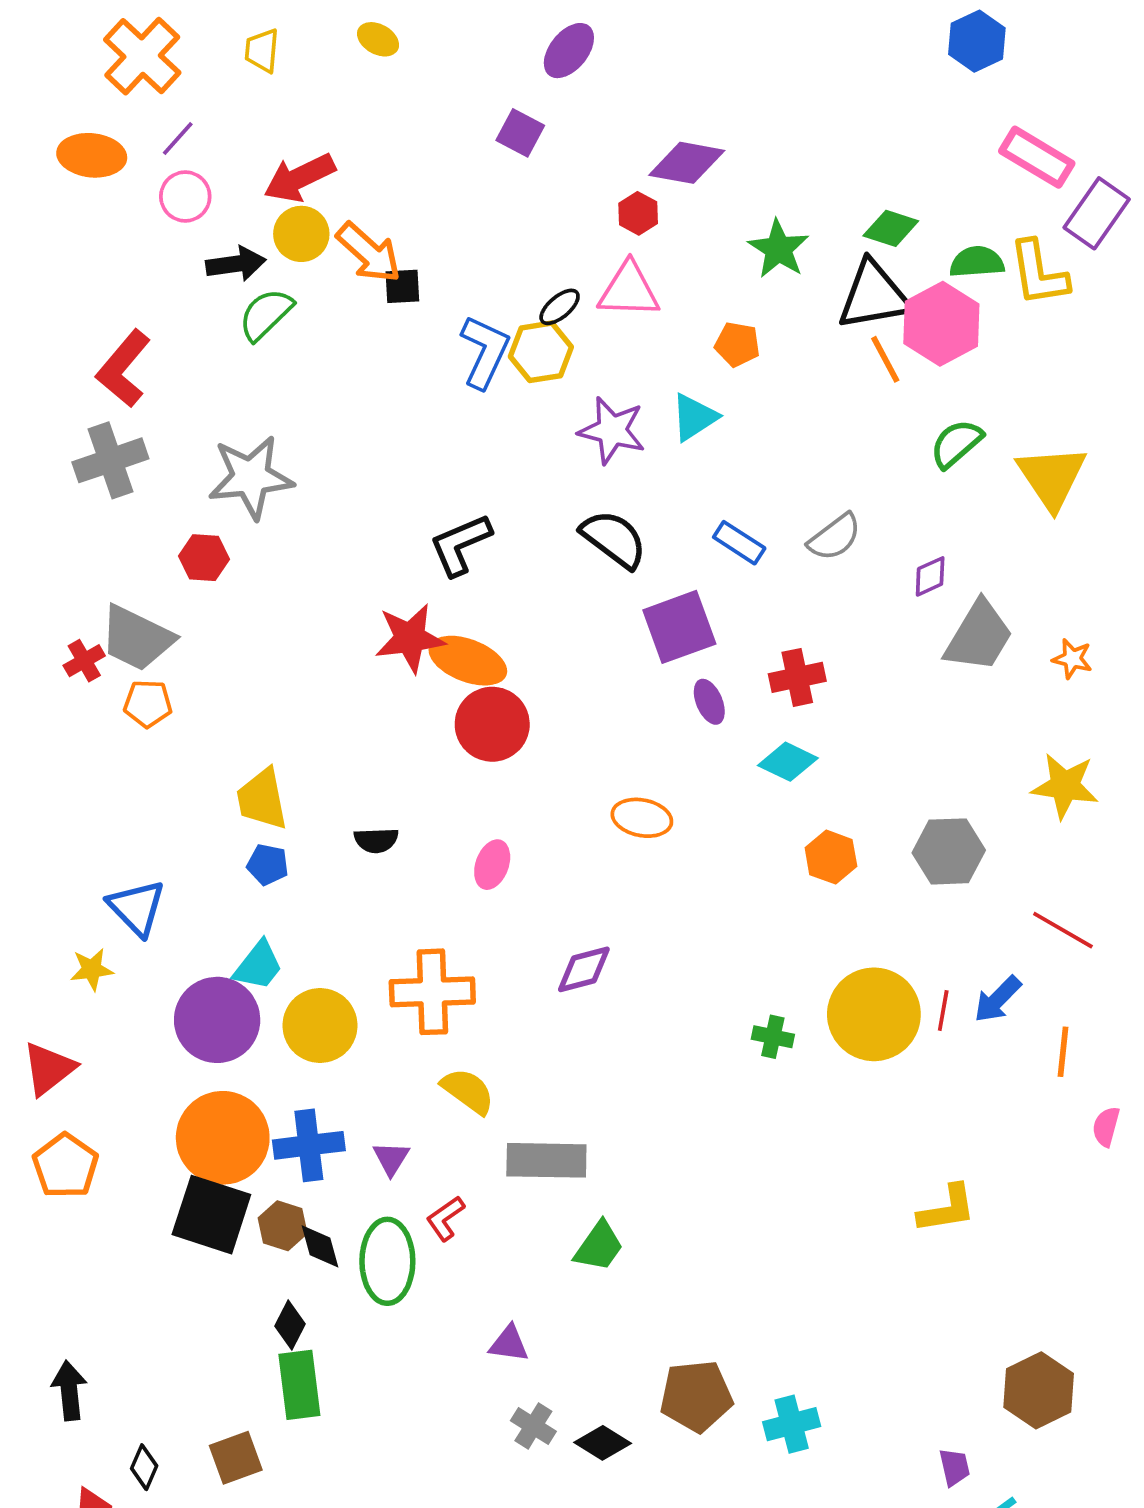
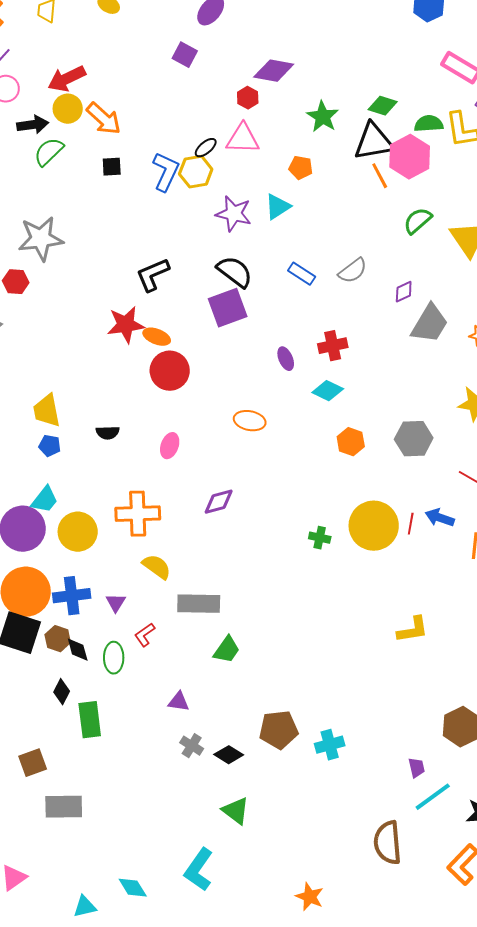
black square: (402, 286) -> (112, 167), moved
purple square: (679, 627) -> (228, 308), moved
orange ellipse: (468, 661) -> (157, 337), size x0.7
blue arrow: (997, 999) -> (440, 518), turned 64
green ellipse: (387, 1261) -> (114, 658), size x0.7
green rectangle: (299, 1385) -> (90, 720), moved

